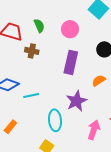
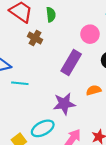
pink circle: (70, 29) -> (90, 34), moved
cyan ellipse: (55, 120) -> (43, 128), moved, turned 50

